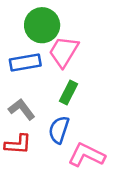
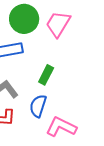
pink trapezoid: (64, 52) -> (58, 24), moved

